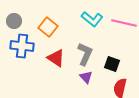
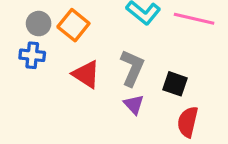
gray circle: (14, 21) -> (39, 24), moved
blue cross: (22, 46) -> (32, 55), size x0.7

